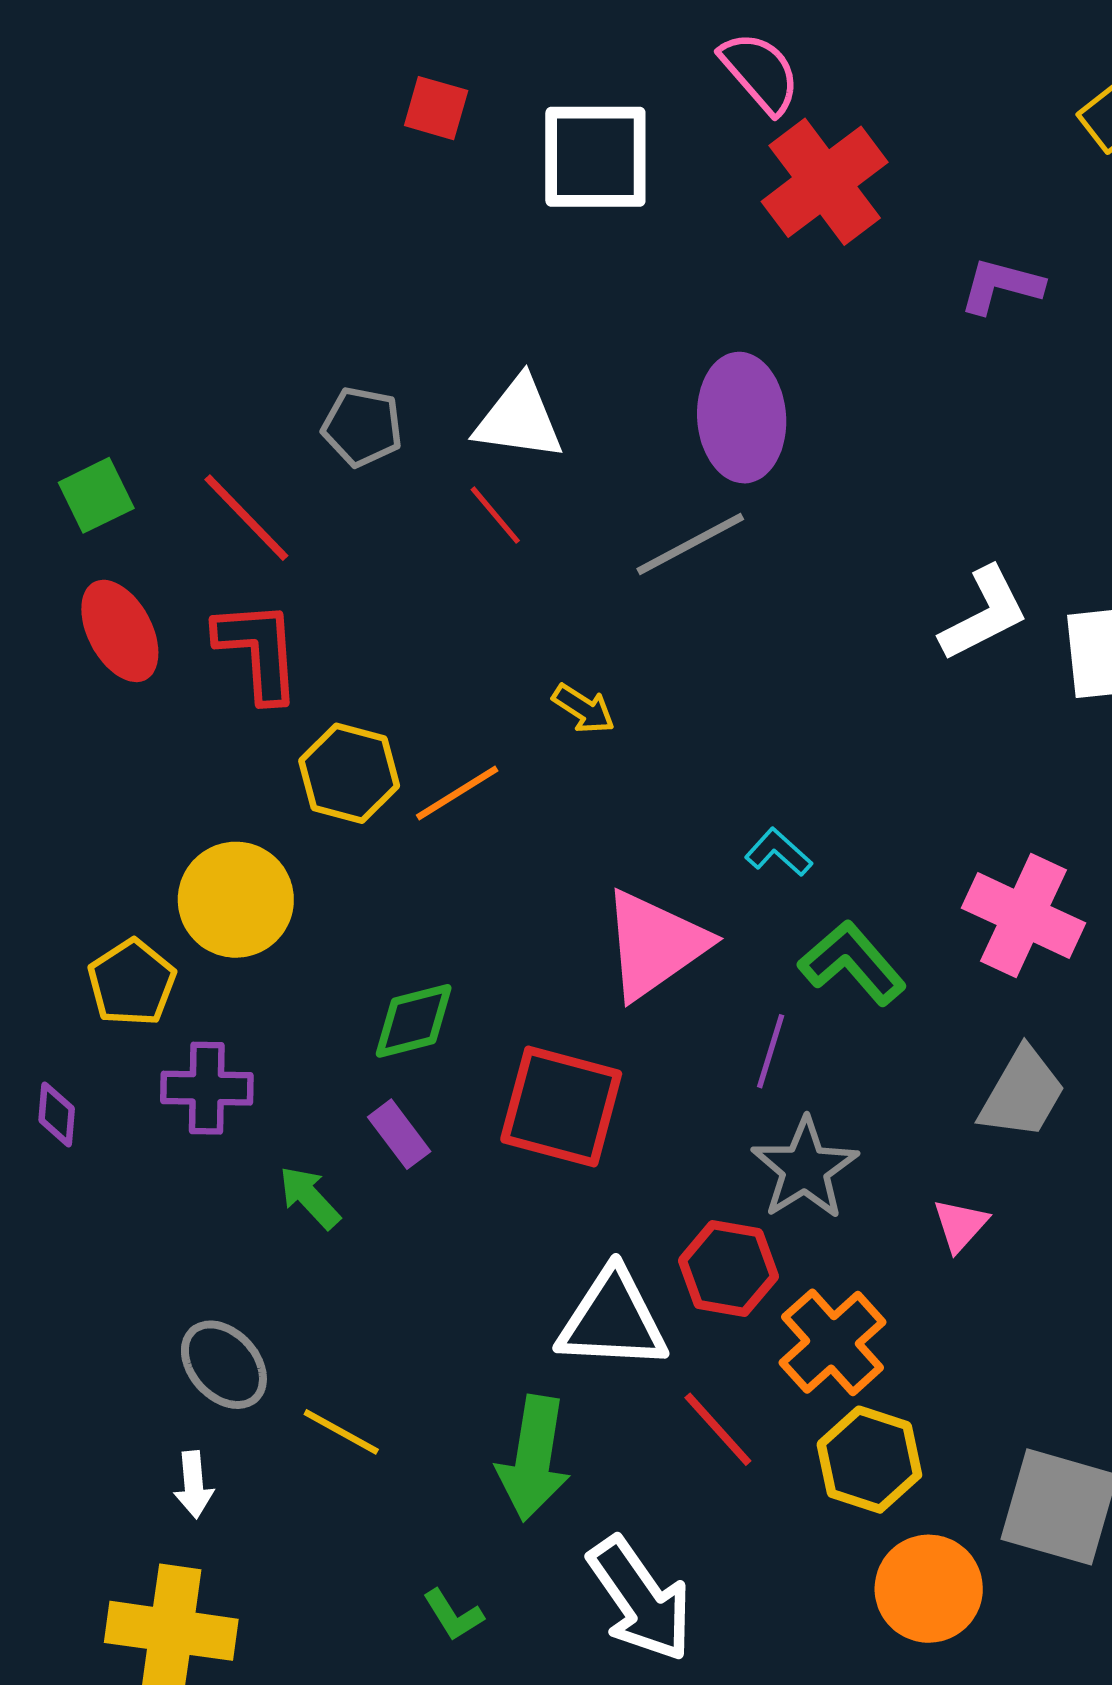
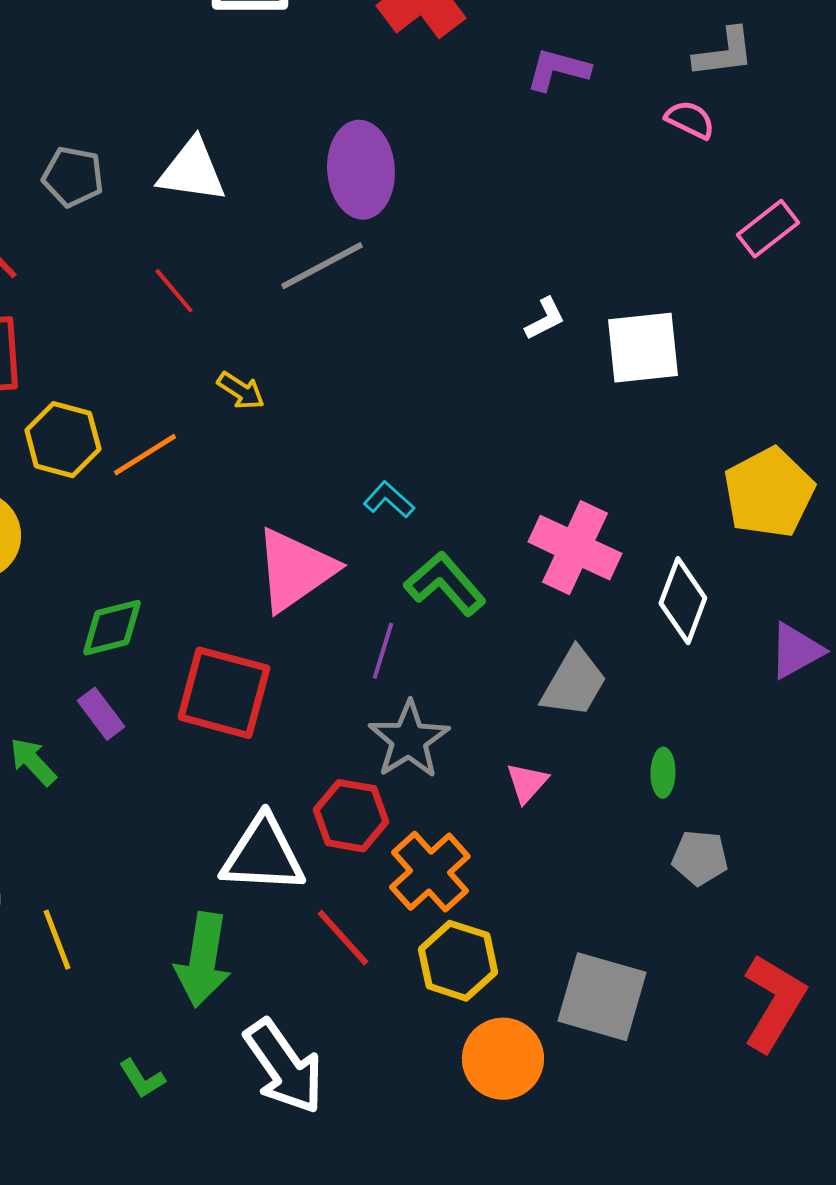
red line: (495, 515) -> (174, 291), moved
white L-shape: (984, 614) -> (545, 319), size x0.6
yellow line: (341, 1432) -> (57, 940), turned 40

